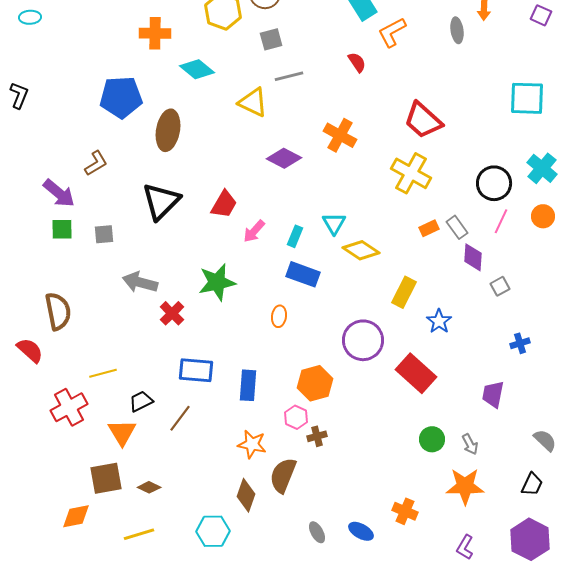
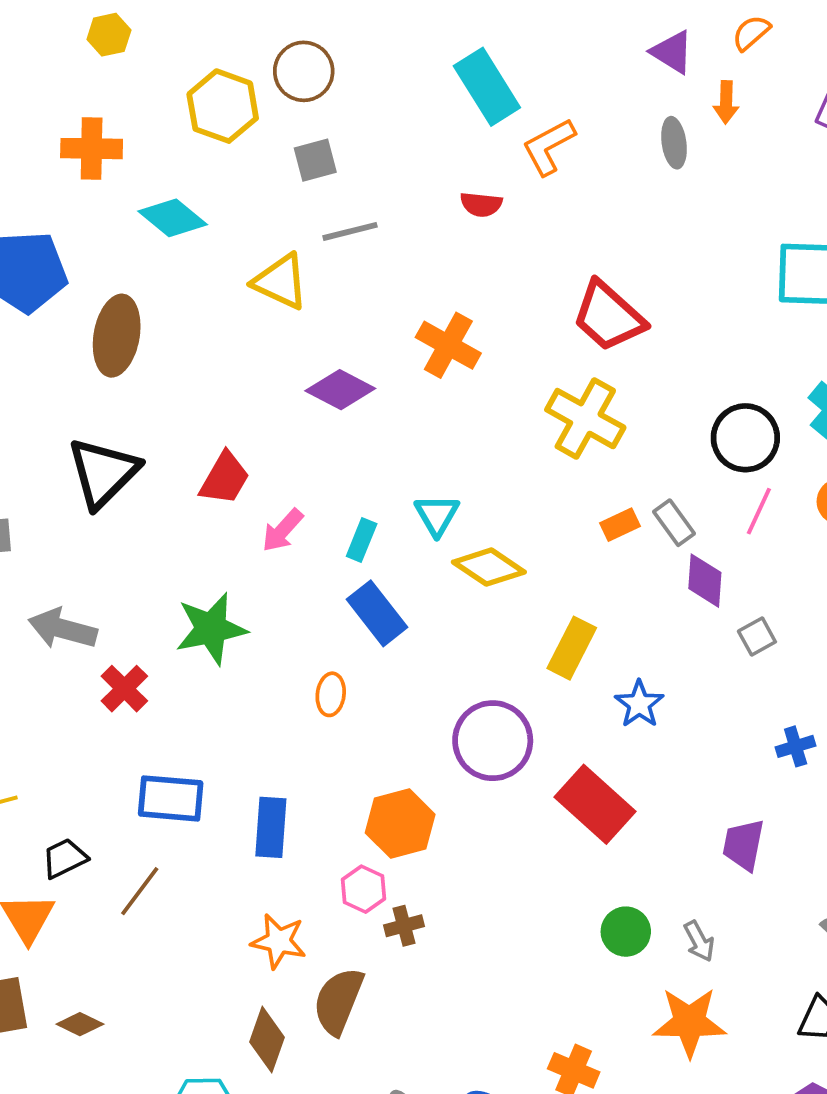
red semicircle: (357, 62) -> (481, 204), turned 130
blue rectangle: (303, 274) -> (377, 613), turned 32

